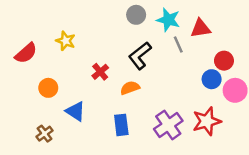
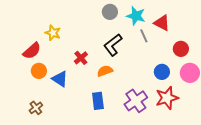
red triangle: (200, 28) -> (162, 23), turned 36
red semicircle: (26, 53) -> (32, 51), moved
blue circle: (212, 79) -> (162, 72), moved
blue triangle: (75, 111) -> (60, 79), moved

